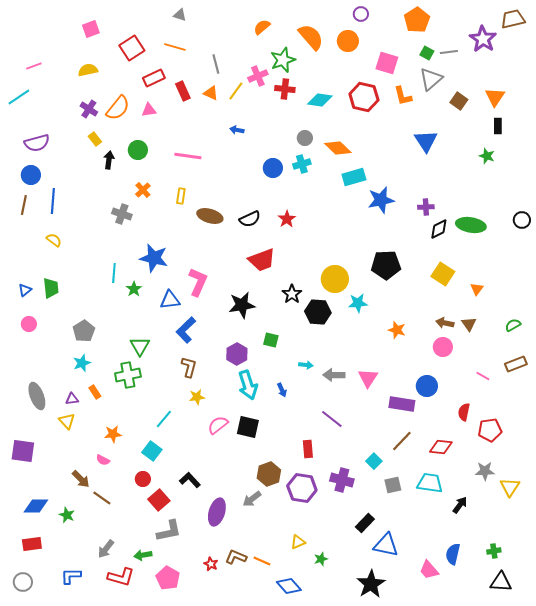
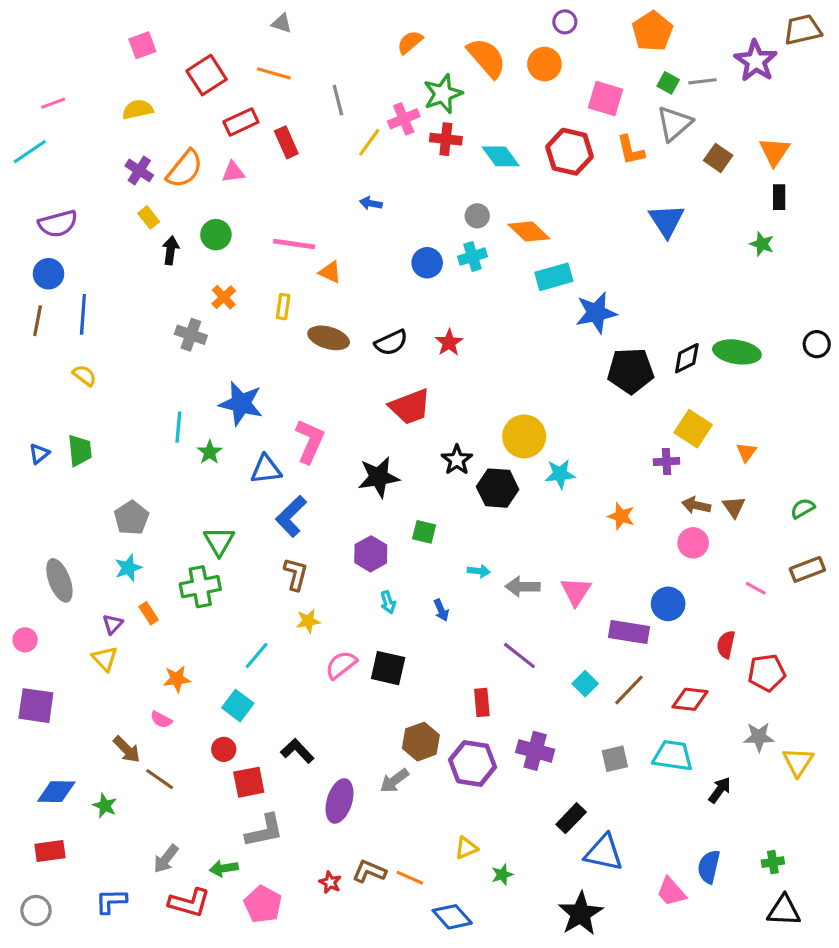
orange triangle: (211, 93) -> (330, 272), moved
cyan diamond: (320, 100) -> (501, 156), turned 45
purple cross: (426, 207) -> (667, 461), moved
black pentagon: (386, 265) -> (631, 371), moved
pink circle: (29, 324) -> (25, 640), moved
cyan arrow: (248, 385) -> (388, 602), size x0.5
gray ellipse: (37, 396) -> (59, 580), moved
purple triangle: (72, 399) -> (113, 624), turned -40
cyan square: (374, 461) -> (585, 684), moved
red square: (159, 500) -> (249, 782), turned 30

